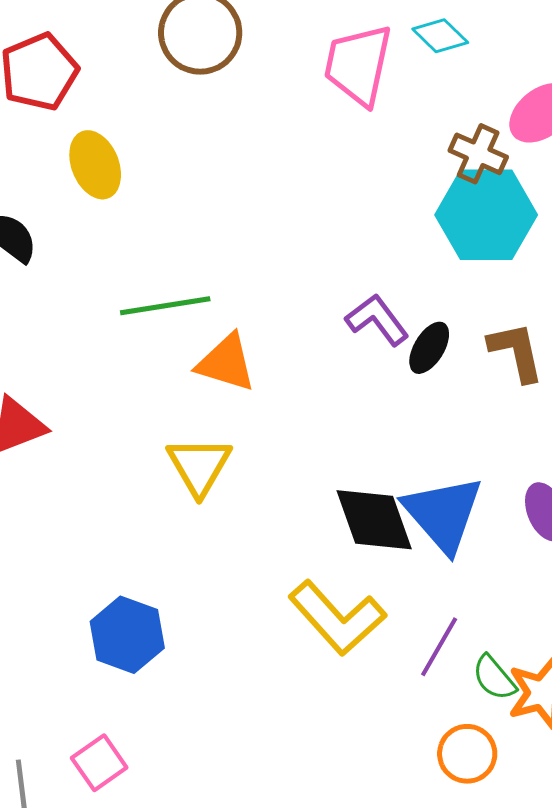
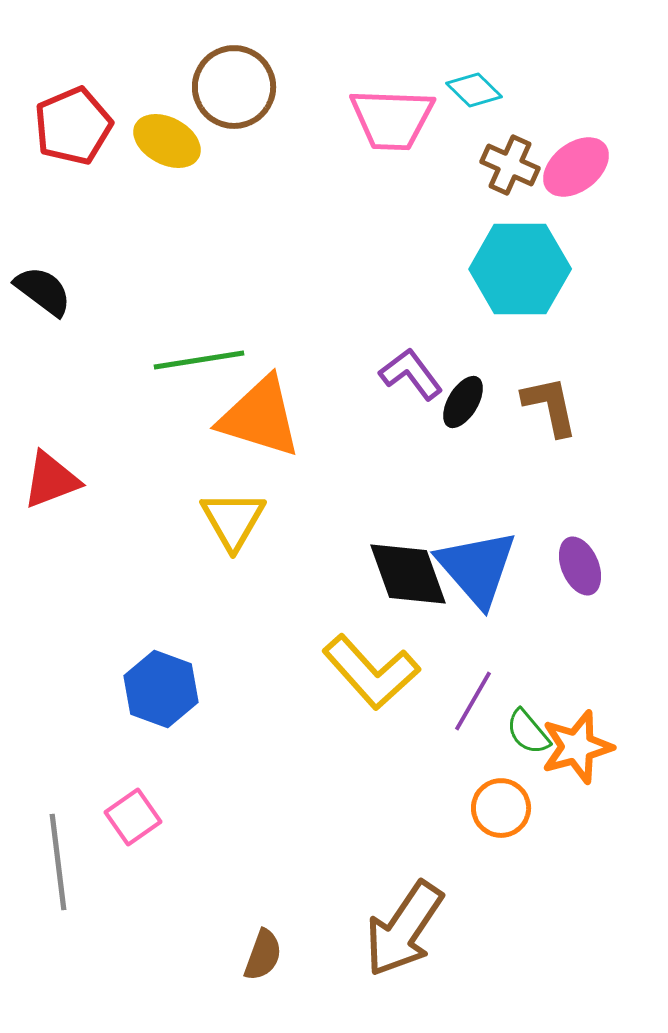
pink trapezoid: (358, 65) -> (392, 119), turned -100
brown cross: (478, 154) -> (510, 165), moved
yellow ellipse: (95, 165) -> (167, 141), moved, turned -40
orange triangle: (226, 363) -> (260, 417), size x1.4

